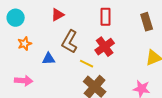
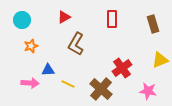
red cross: (105, 47) -> (122, 68), moved
blue triangle: (49, 59) -> (48, 70), moved
yellow line: (87, 64) -> (68, 84), moved

